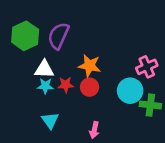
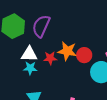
red star: (66, 85) -> (50, 58), moved
red circle: (90, 87) -> (84, 55), moved

